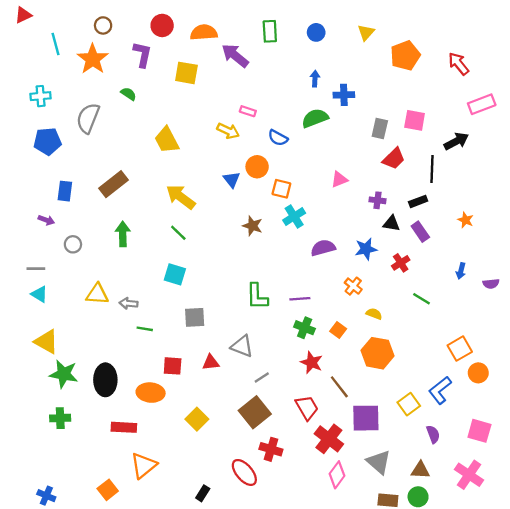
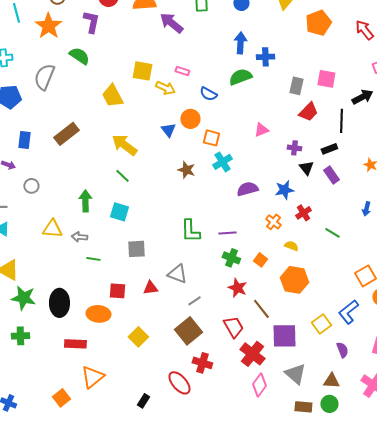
yellow square: (186, 73) -> (142, 71), moved
blue arrow: (315, 79) -> (240, 43), size x1.5
green semicircle: (129, 94) -> (79, 56), size x1.5
black triangle: (391, 223) -> (306, 168), turned 42
green arrow: (123, 234) -> (85, 201), moved
red cross: (401, 263) -> (303, 213), moved

